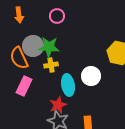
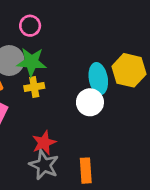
pink circle: (57, 16) -> (30, 26), moved
cyan ellipse: (68, 85) -> (98, 79), moved

